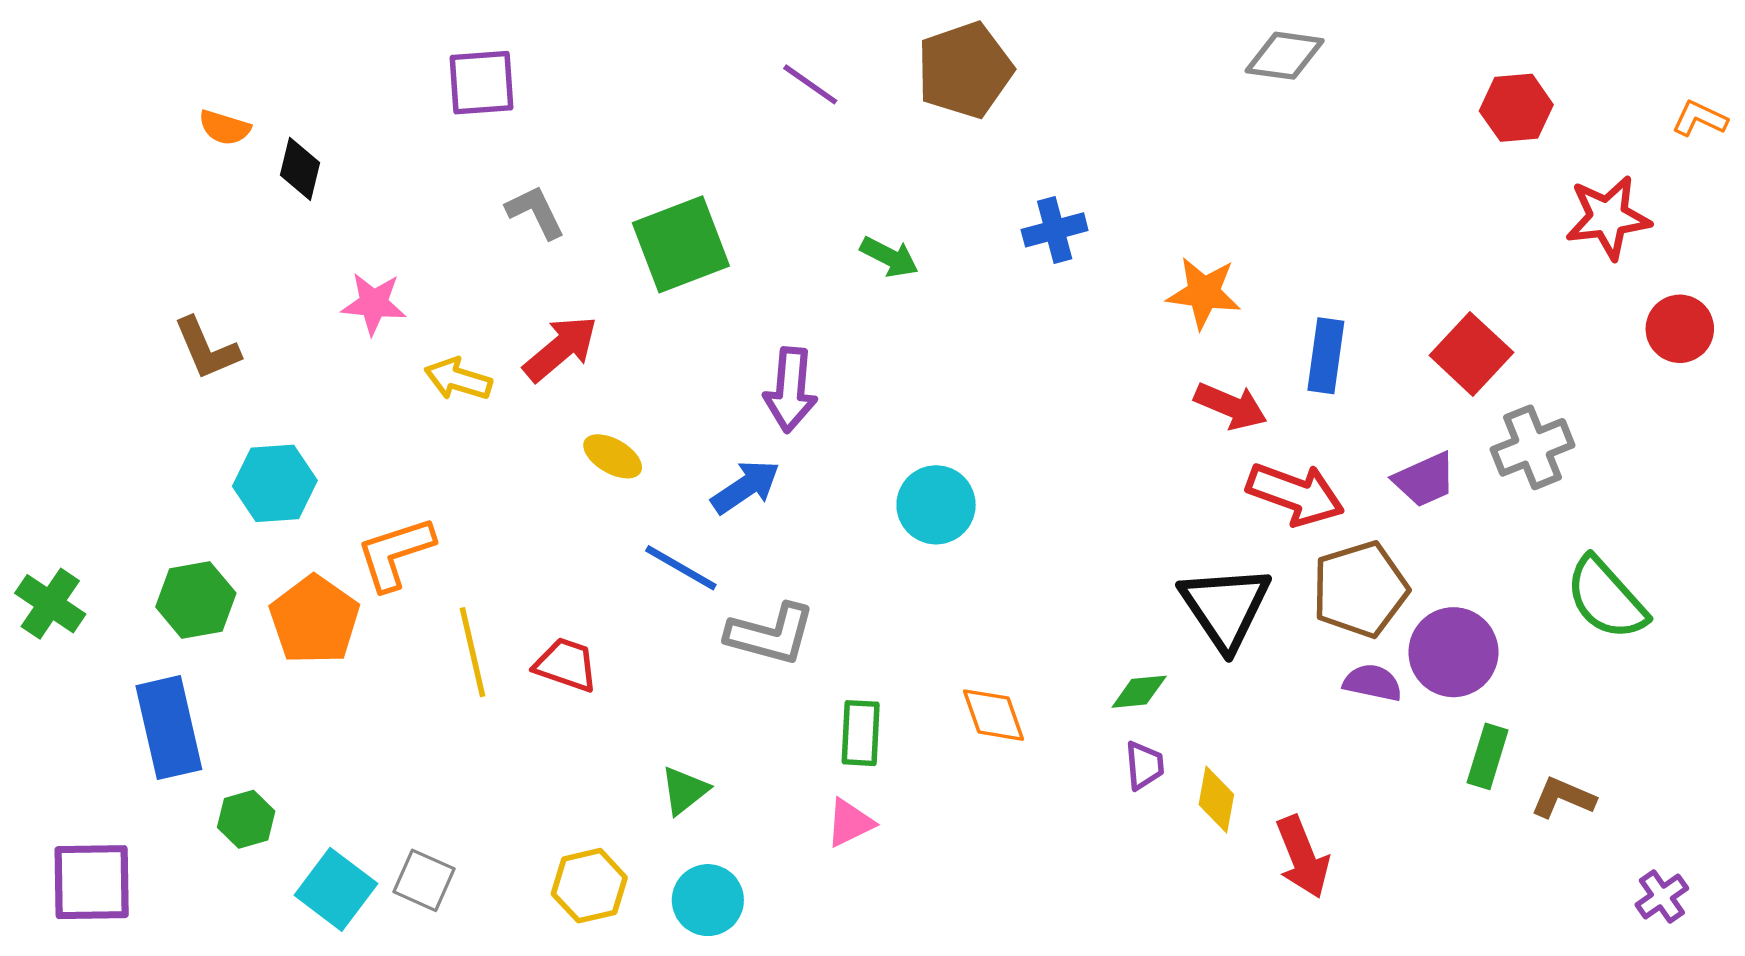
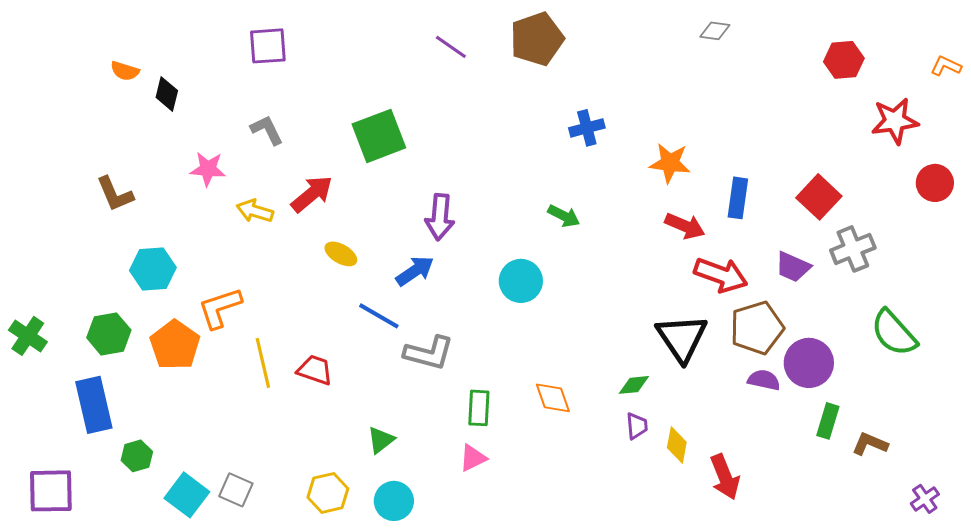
gray diamond: (1285, 56) -> (715, 31), size x0.7
gray L-shape: (535, 212) -> (267, 130), moved
green arrow: (889, 257) -> (564, 216), moved
purple trapezoid: (1425, 480) -> (793, 267), turned 48

